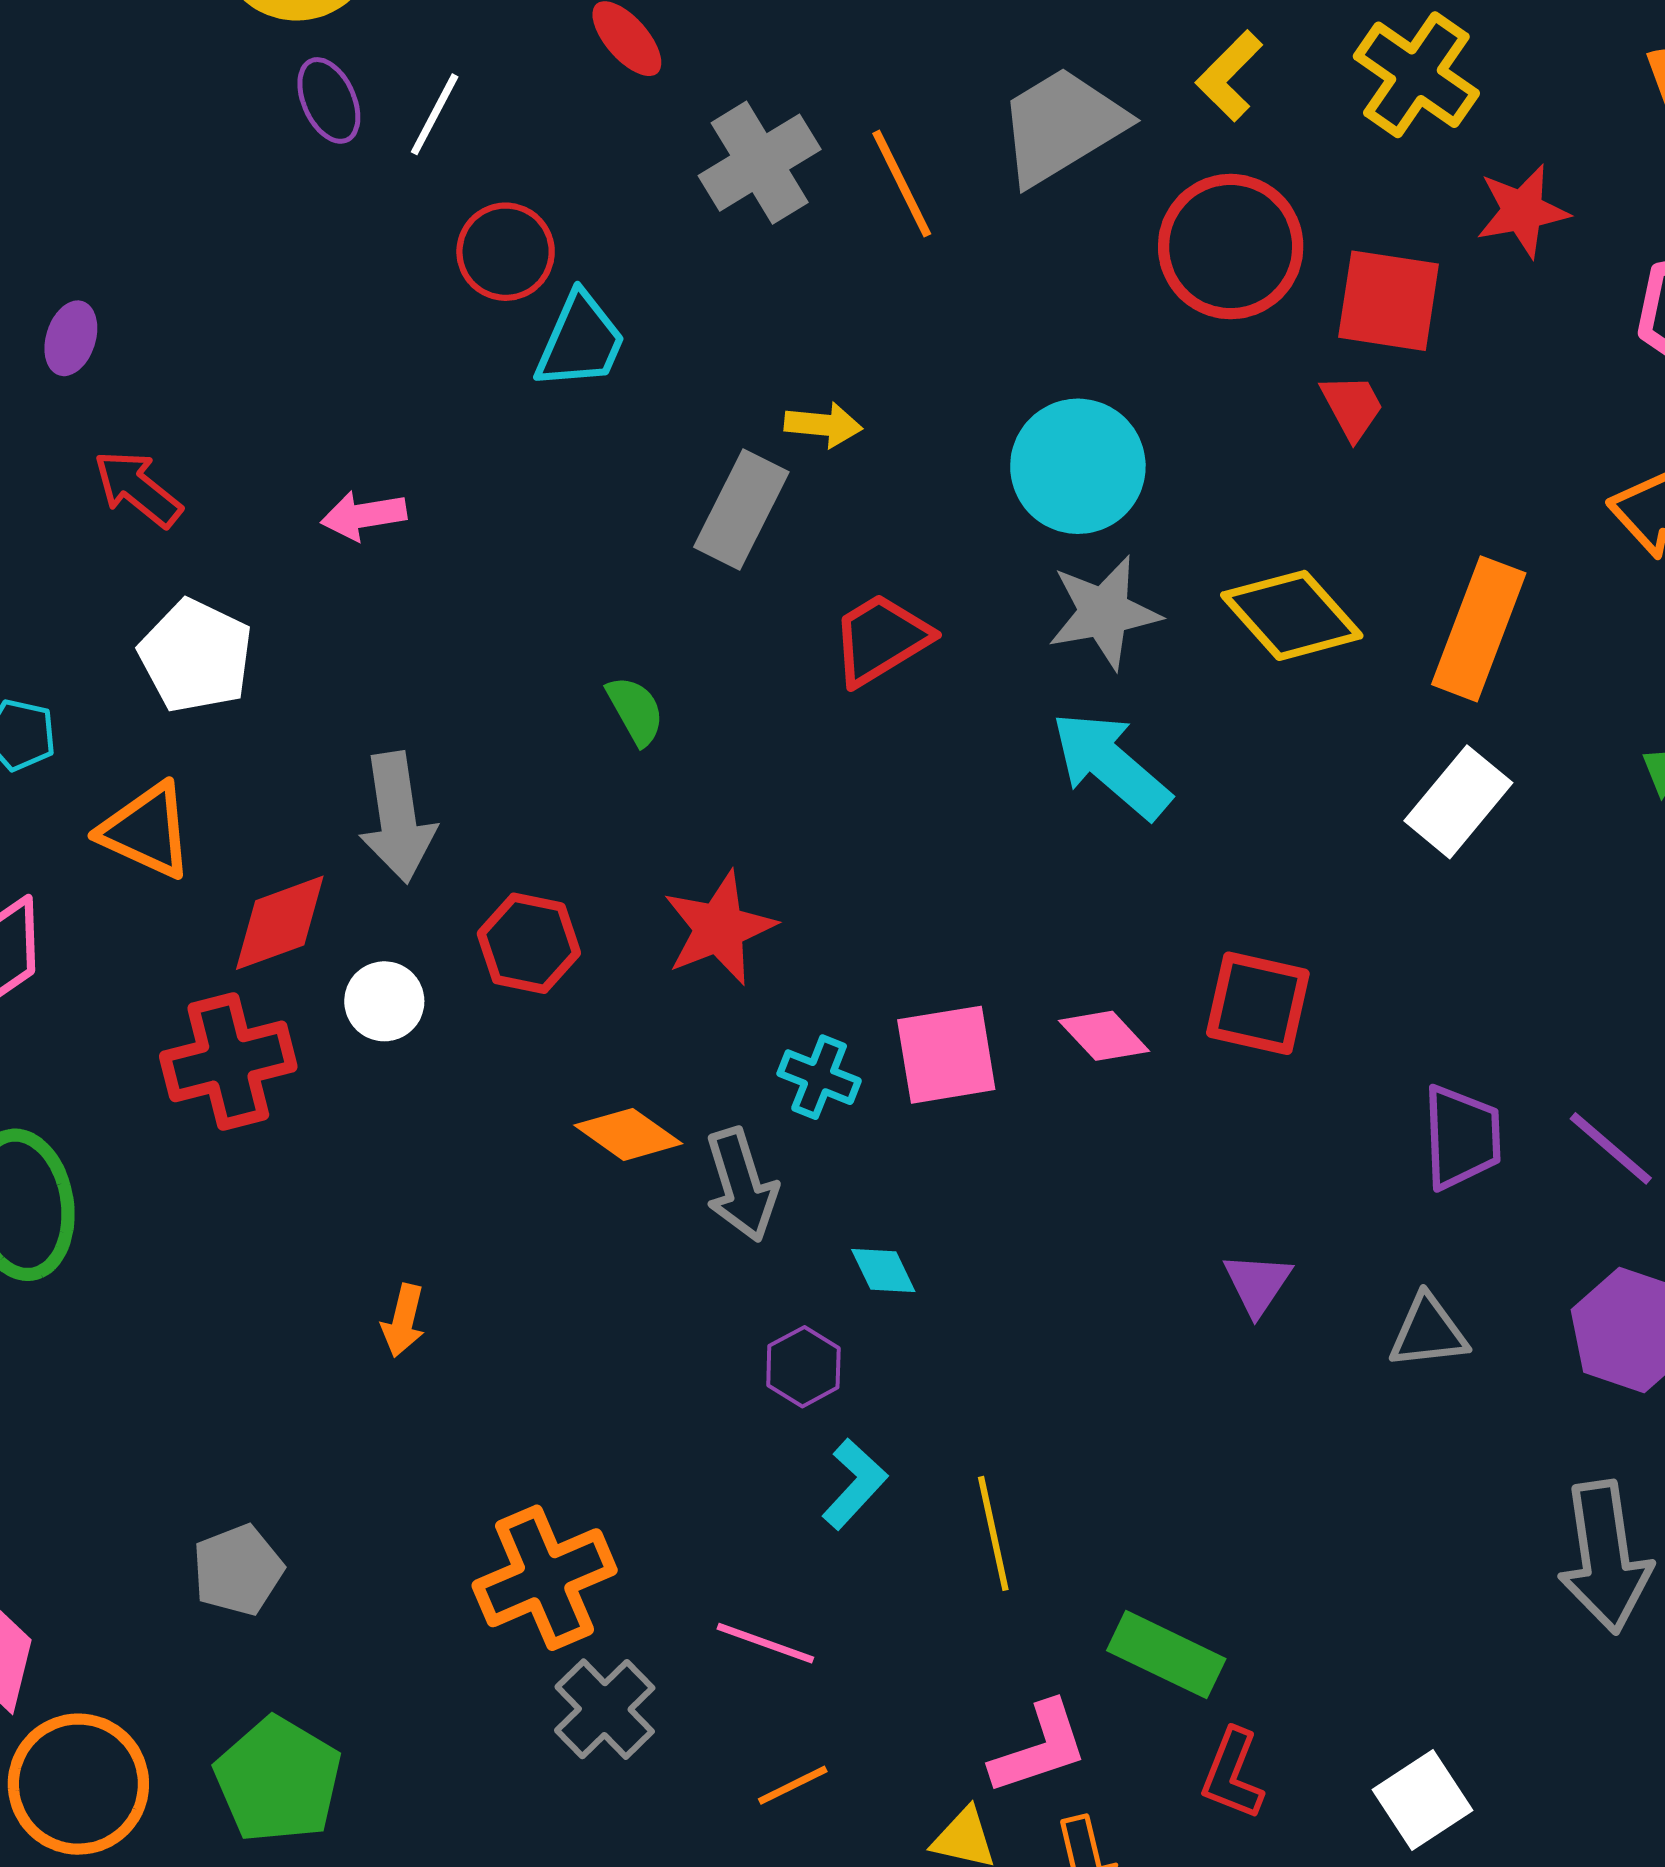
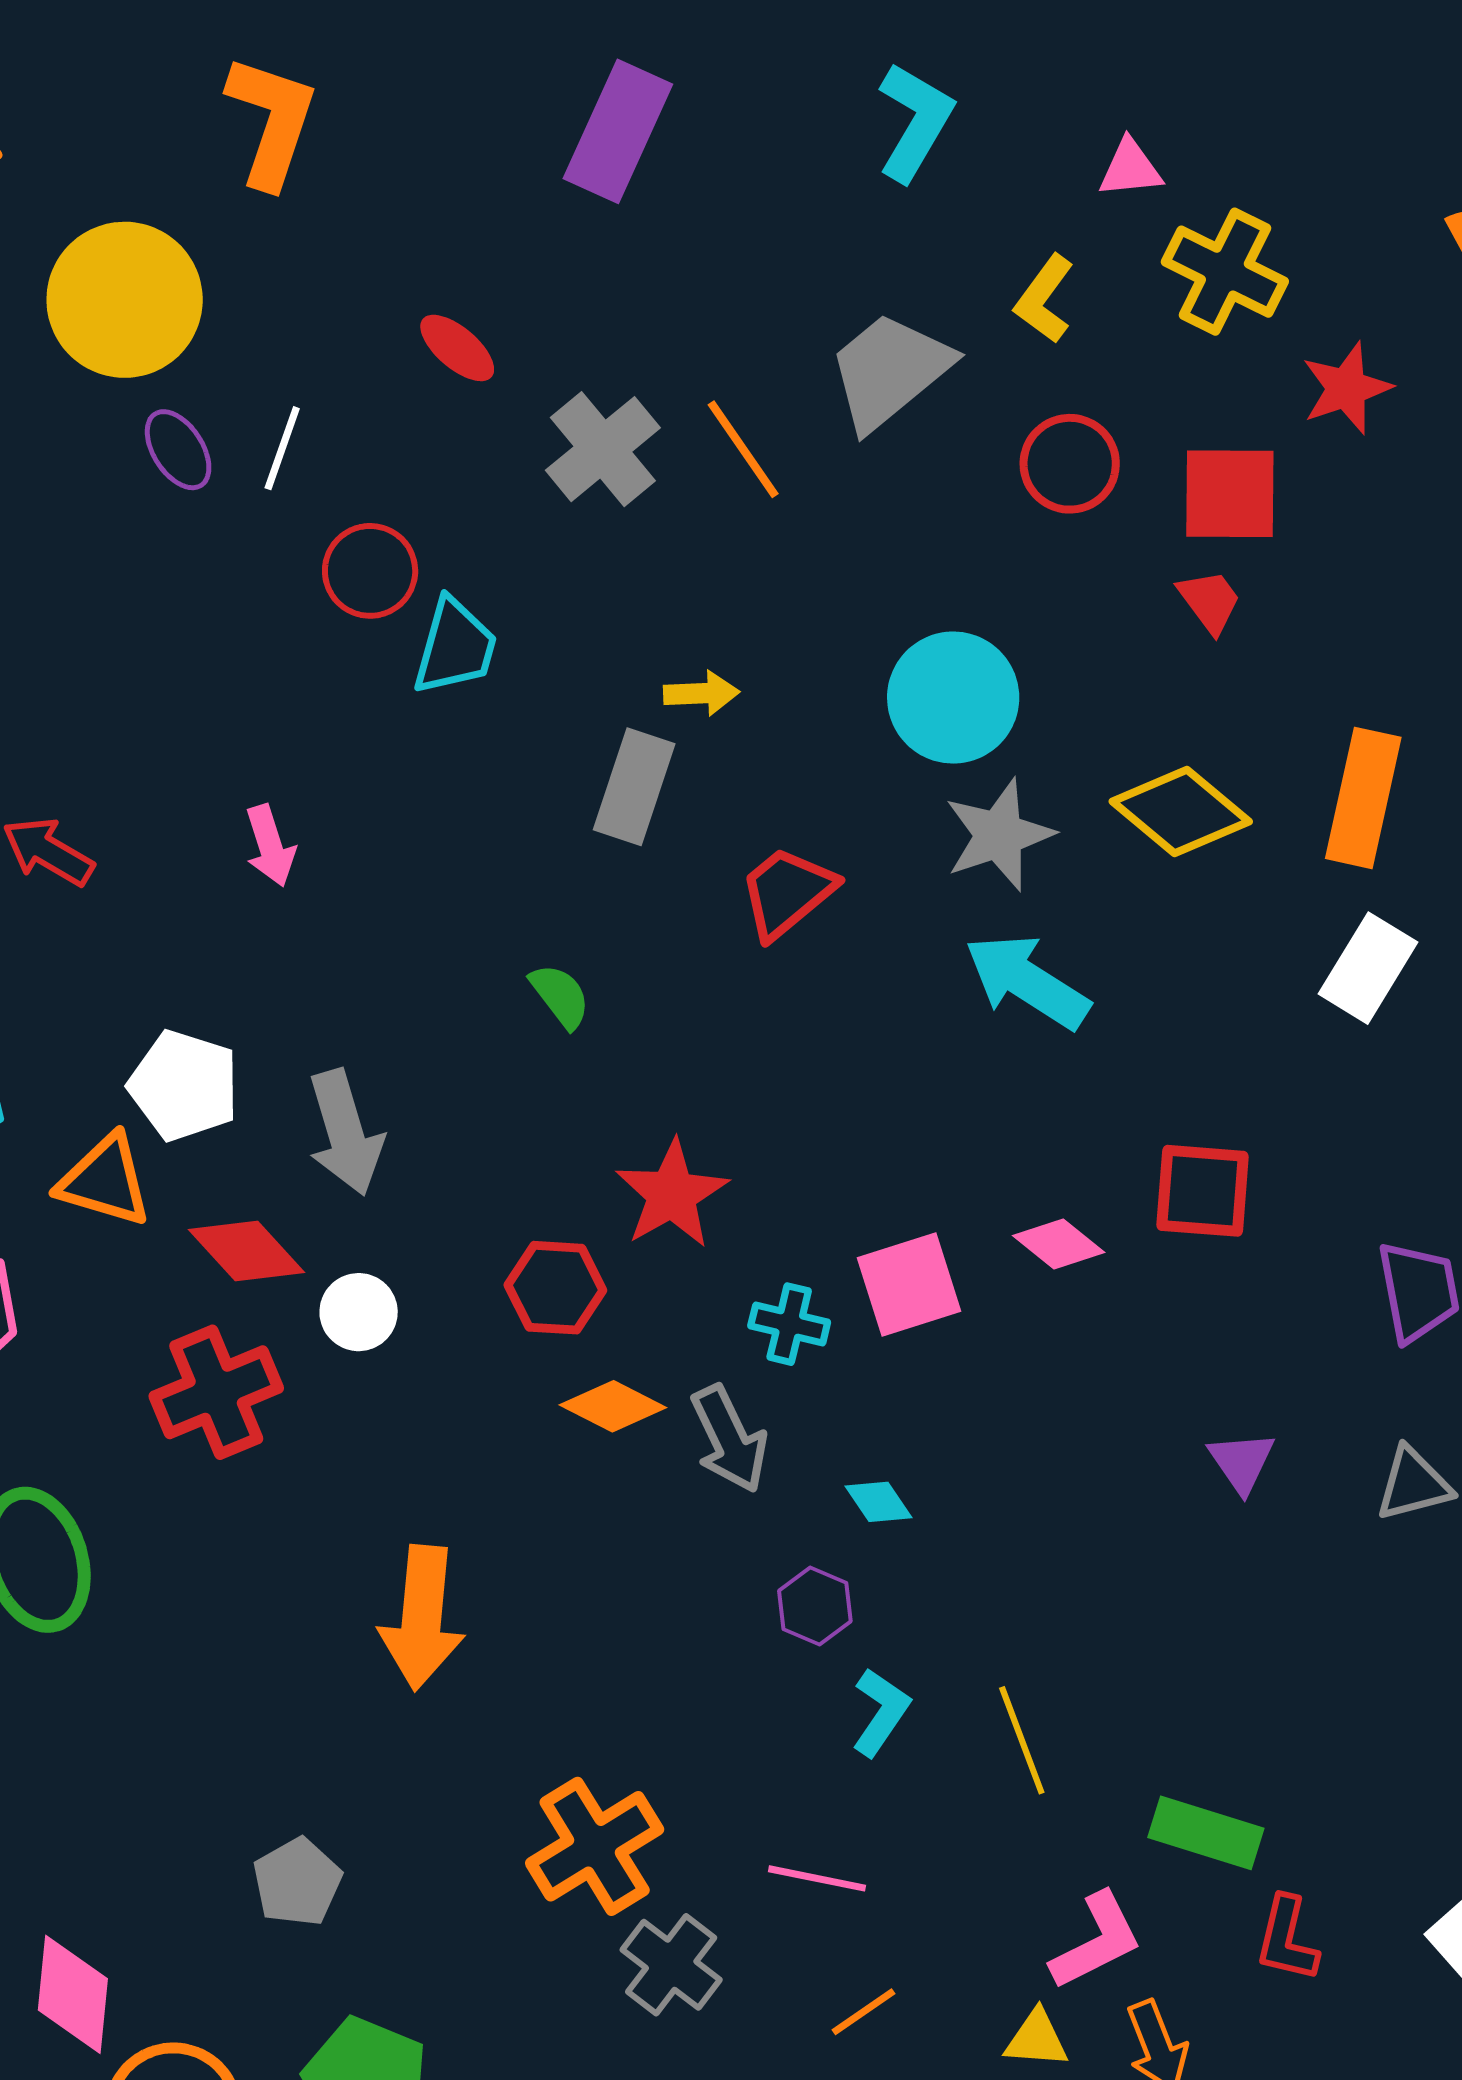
red circle: (1231, 247) -> (1070, 464), size x0.7
pink arrow: (364, 515) -> (270, 846), turned -90
white pentagon: (196, 656) -> (184, 1086), moved
red diamond: (280, 923) -> (247, 1251), turned 76
red hexagon: (529, 943) -> (555, 1288), moved
orange arrow: (403, 1320) -> (422, 1618), size x2.0

